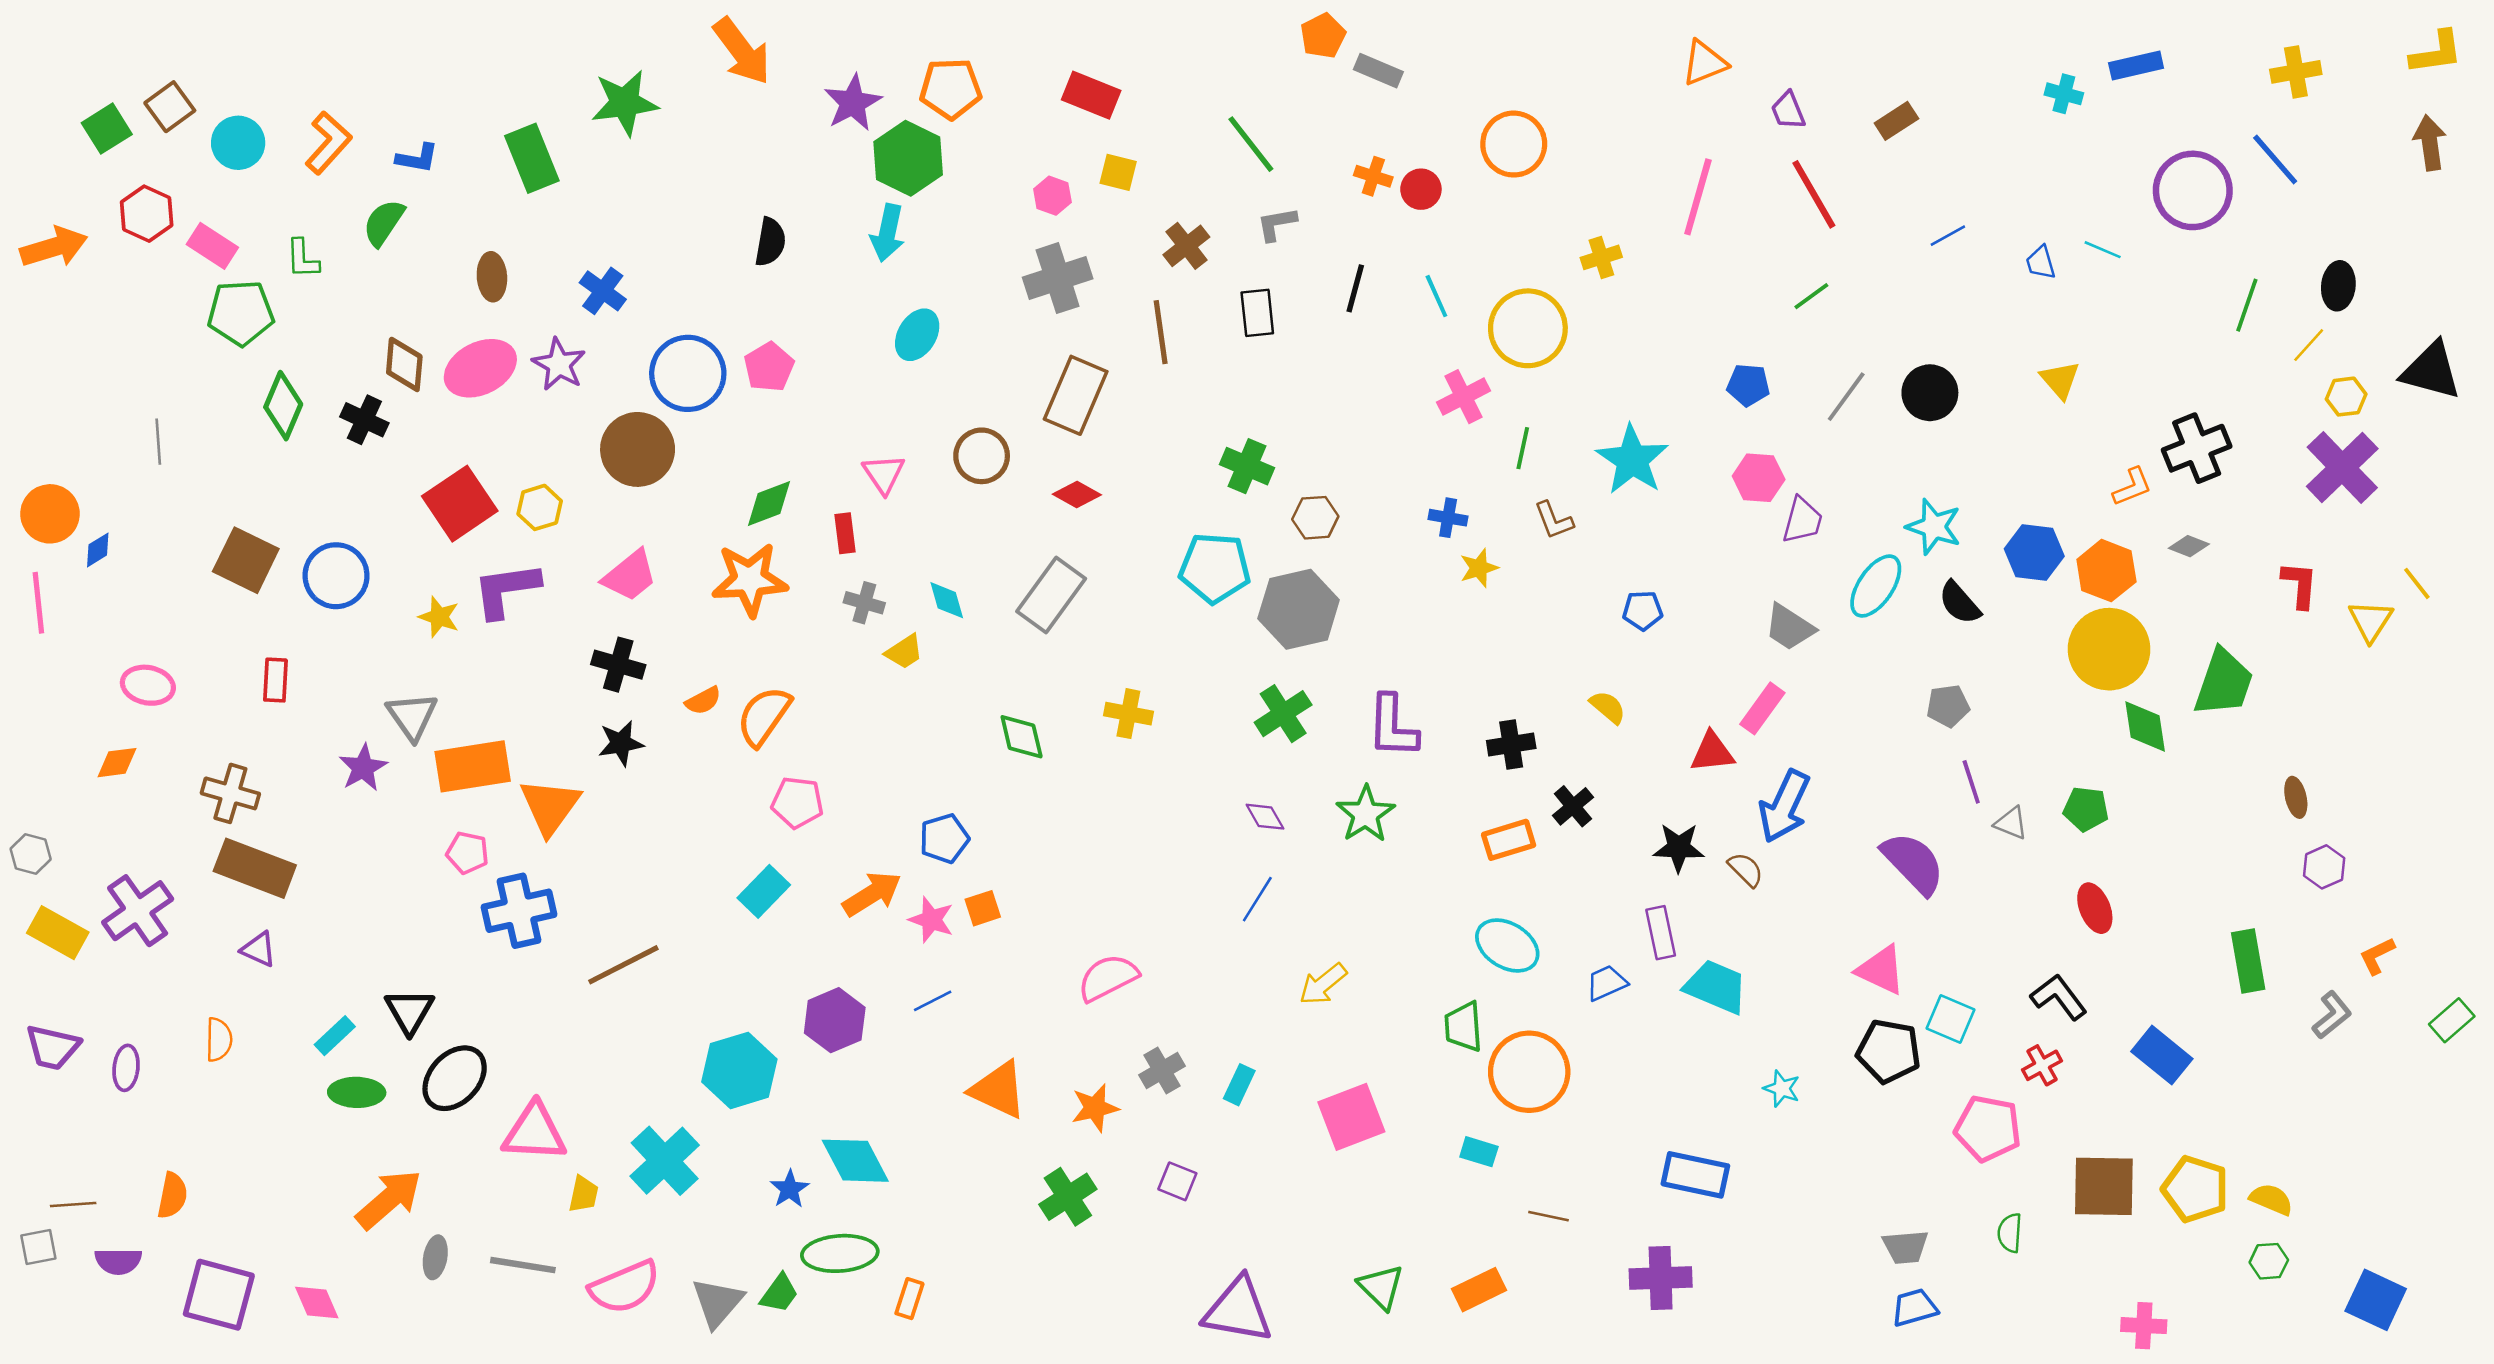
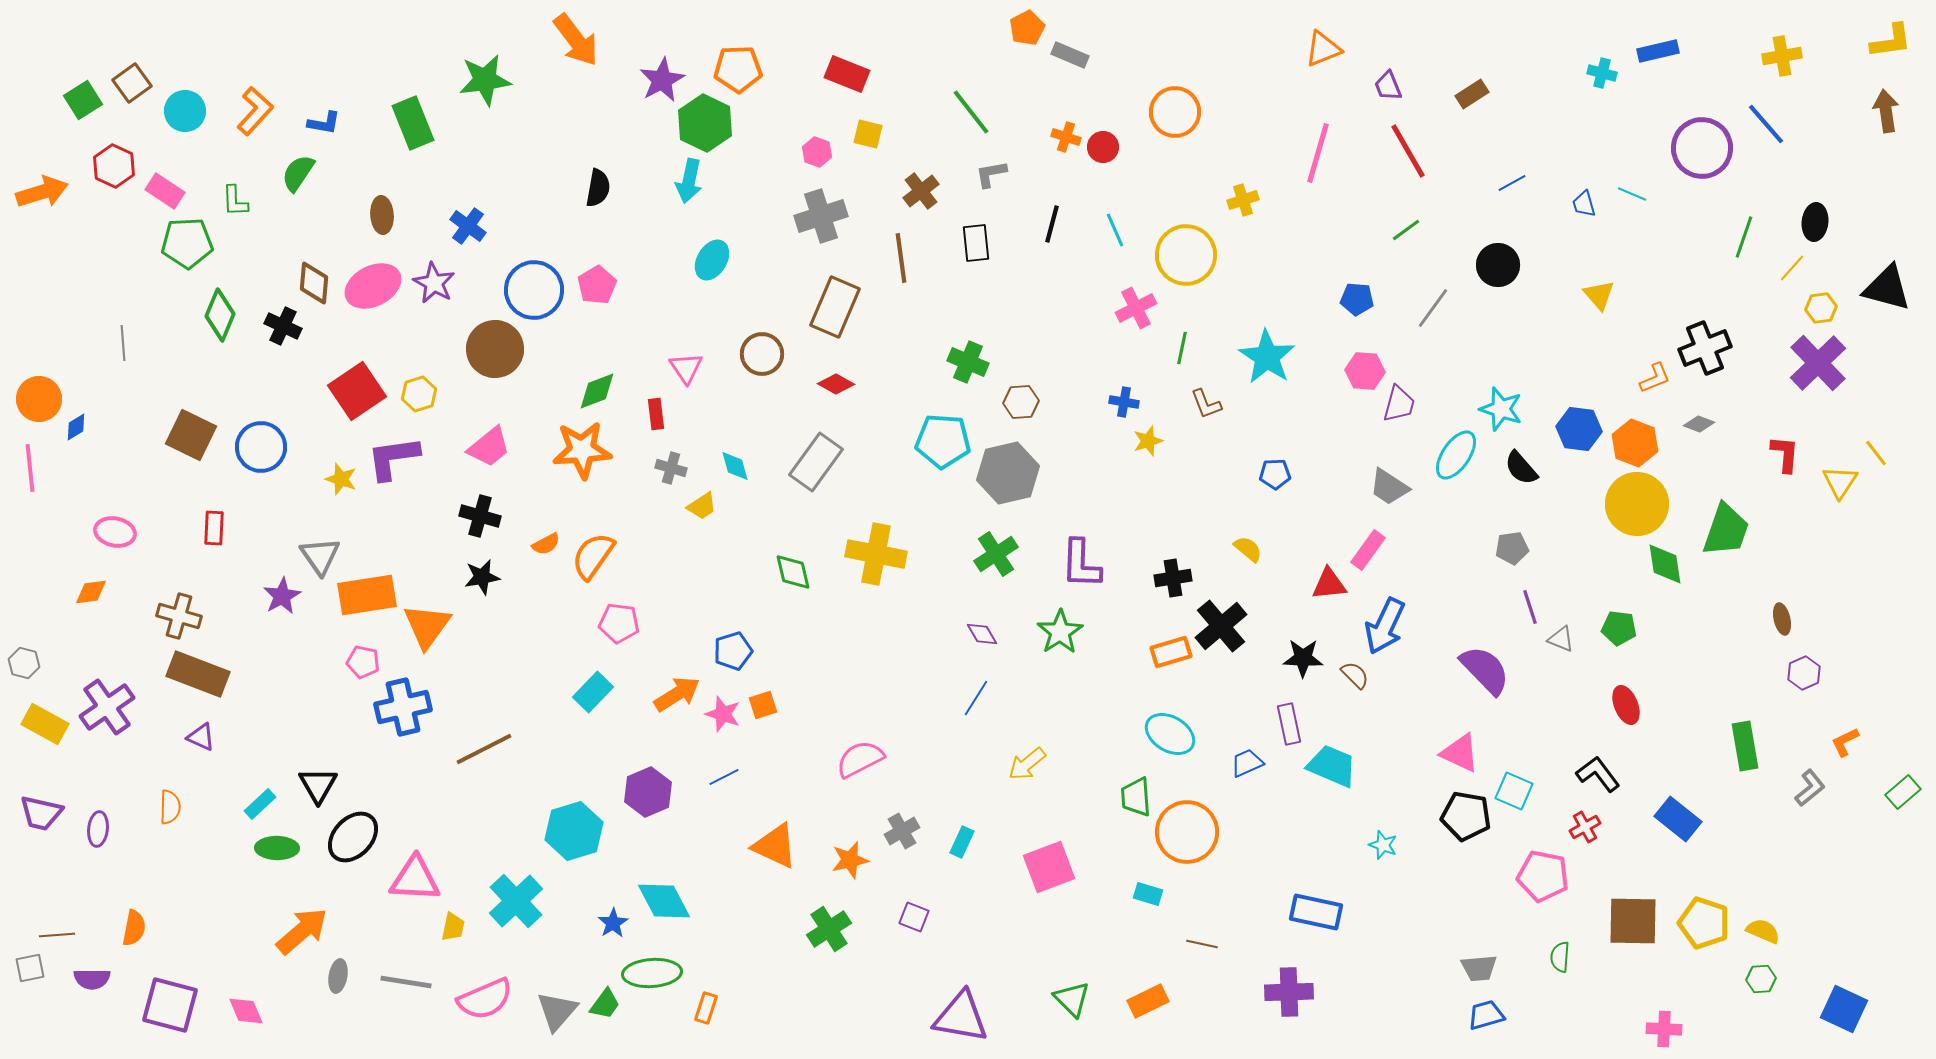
black circle: (1930, 393) -> (1498, 265), moved
yellow cross: (1128, 714) -> (876, 554), size x1.6
black cross: (1573, 806) -> (1221, 626), size x1.6

